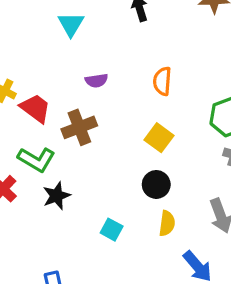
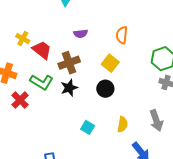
yellow square: (159, 138) -> (110, 63), moved
black circle: (156, 184) -> (105, 89), moved
black star: (56, 196) -> (69, 88), moved

